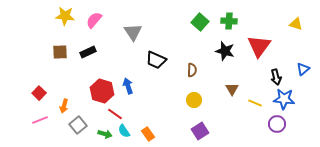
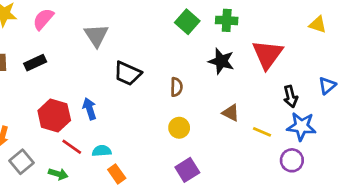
brown triangle: (232, 89) -> (231, 113), turned -32
cyan semicircle: (124, 131) -> (102, 151), moved, turned 120

